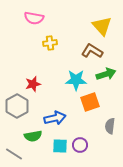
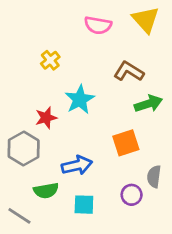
pink semicircle: (34, 18) -> (98, 25), moved
yellow triangle: (102, 26) -> (146, 20), moved
yellow cross: (50, 43) -> (50, 60), moved, turned -32
cyan star: (76, 80) -> (80, 99), moved, turned -30
purple circle: (80, 145) -> (132, 195), moved

